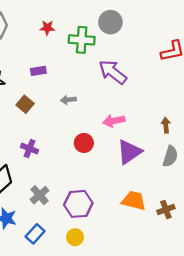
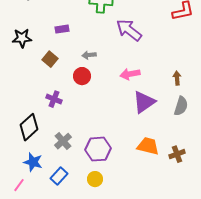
red circle: (84, 143) -> (82, 76), moved

